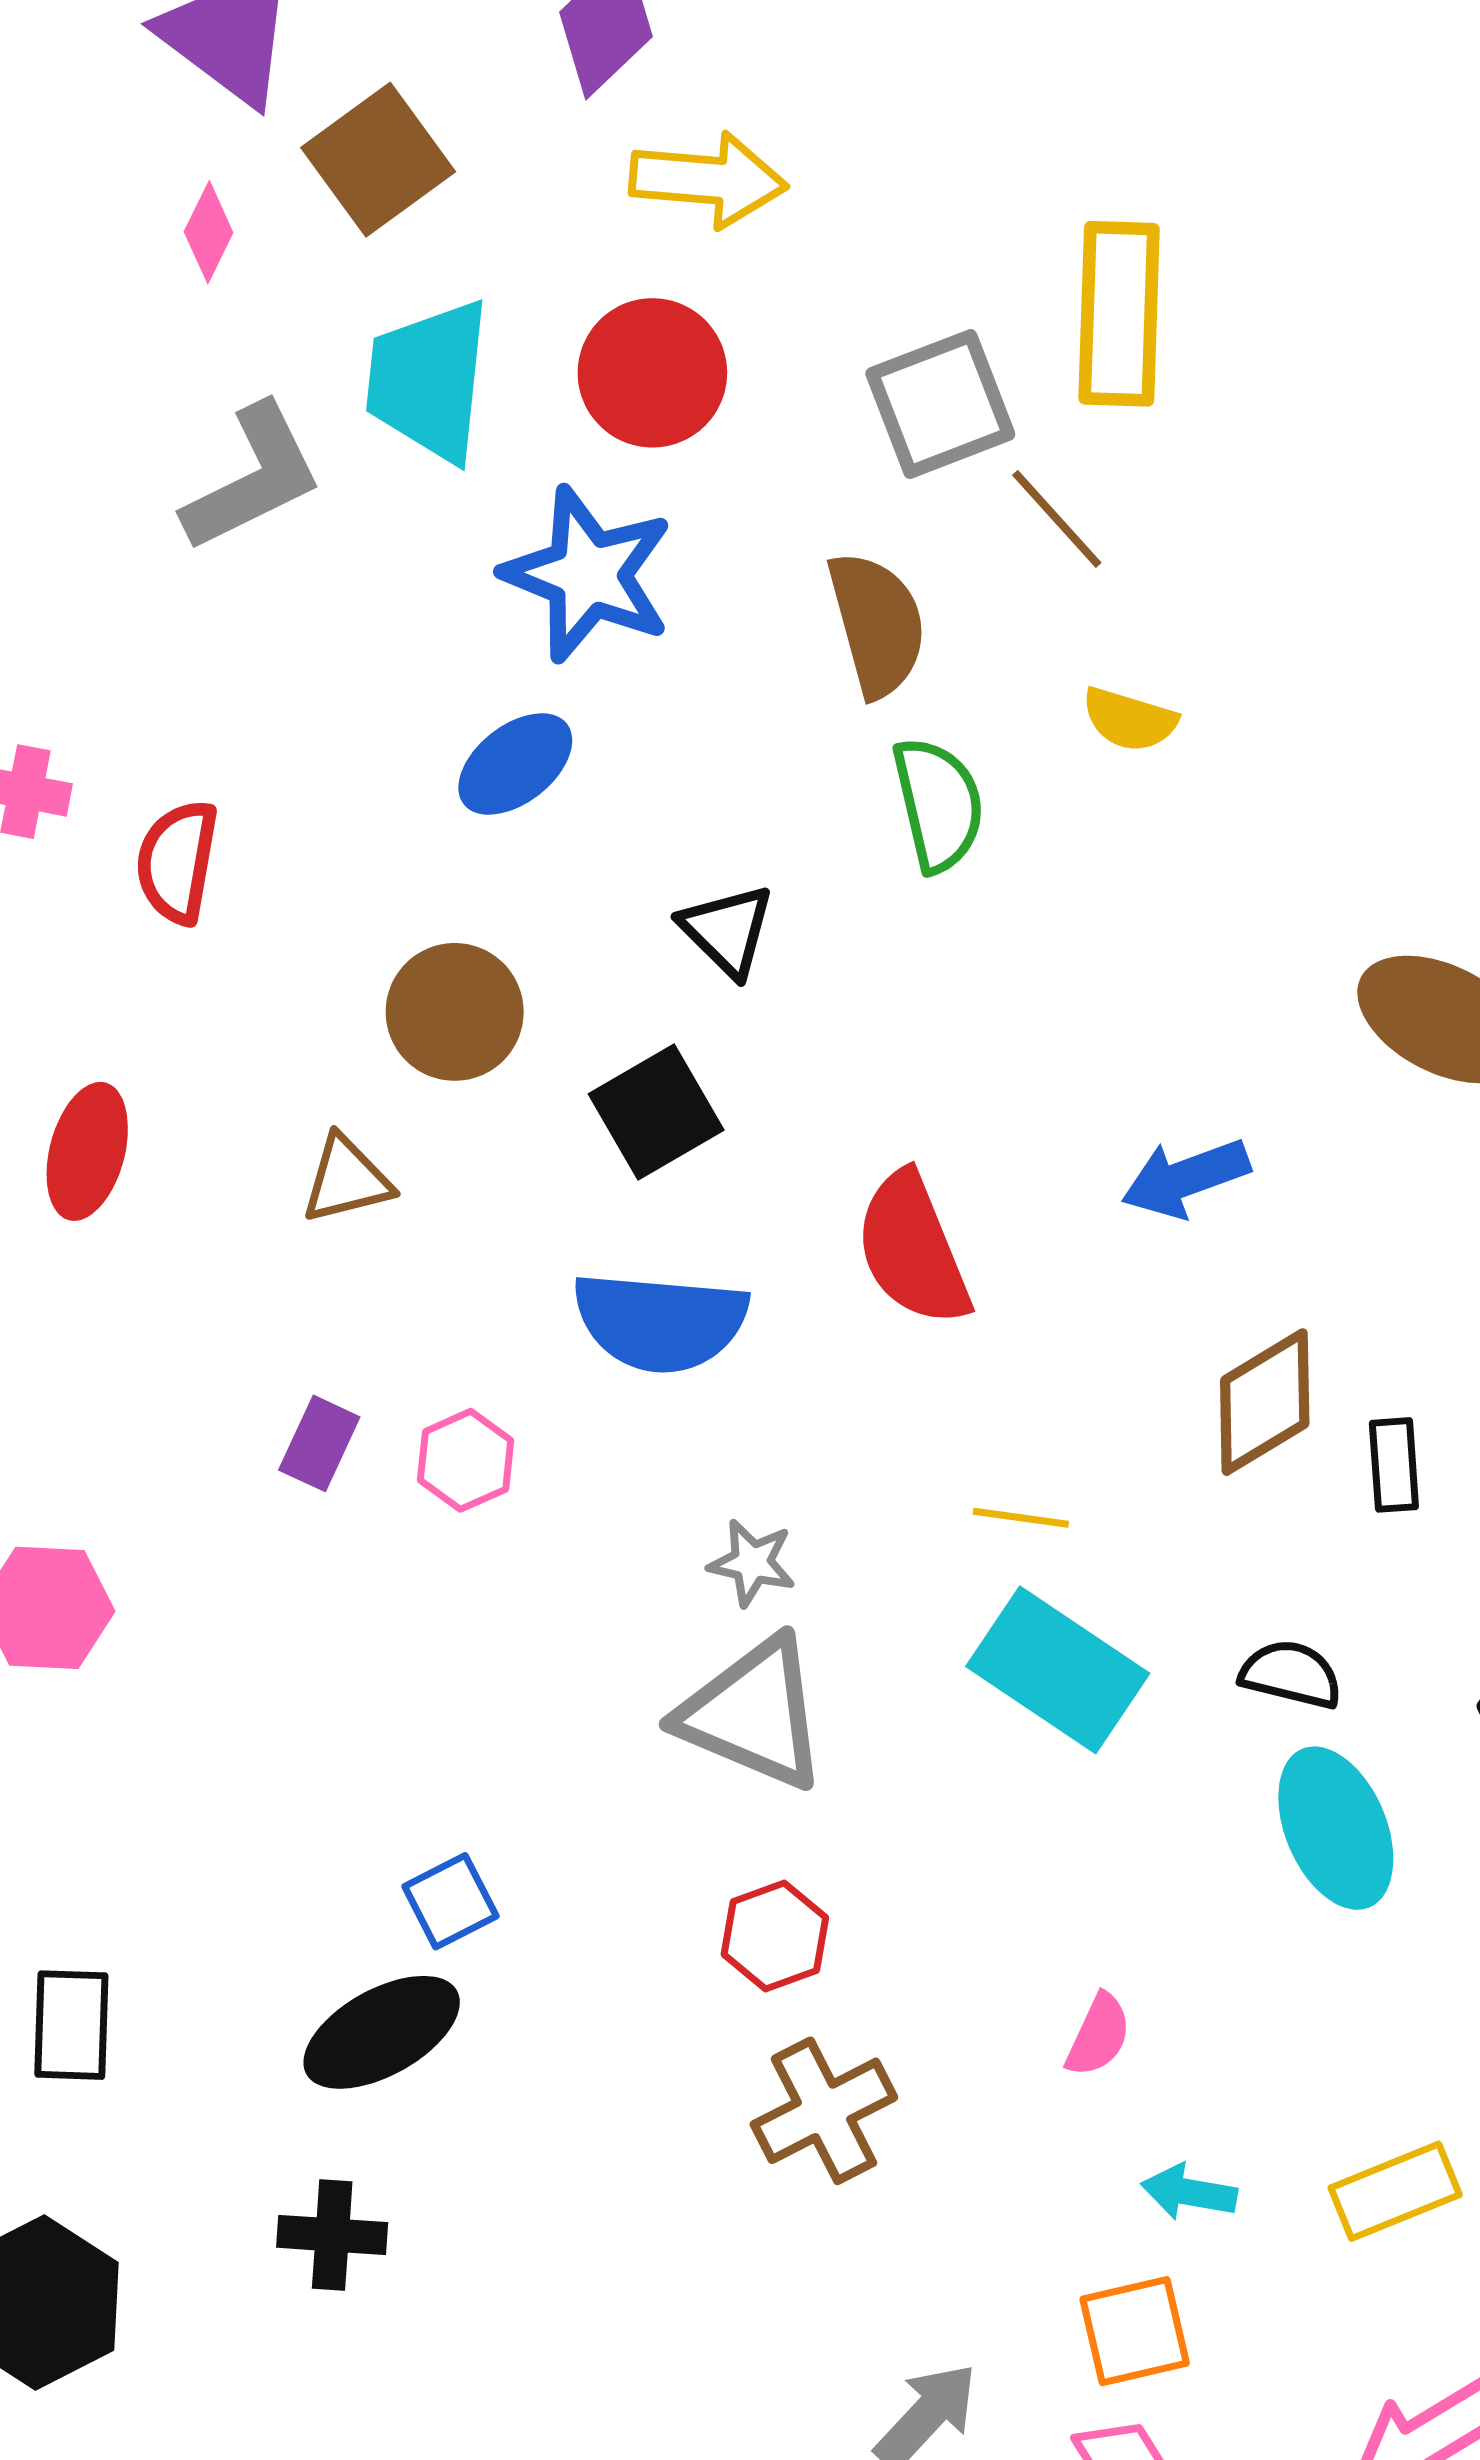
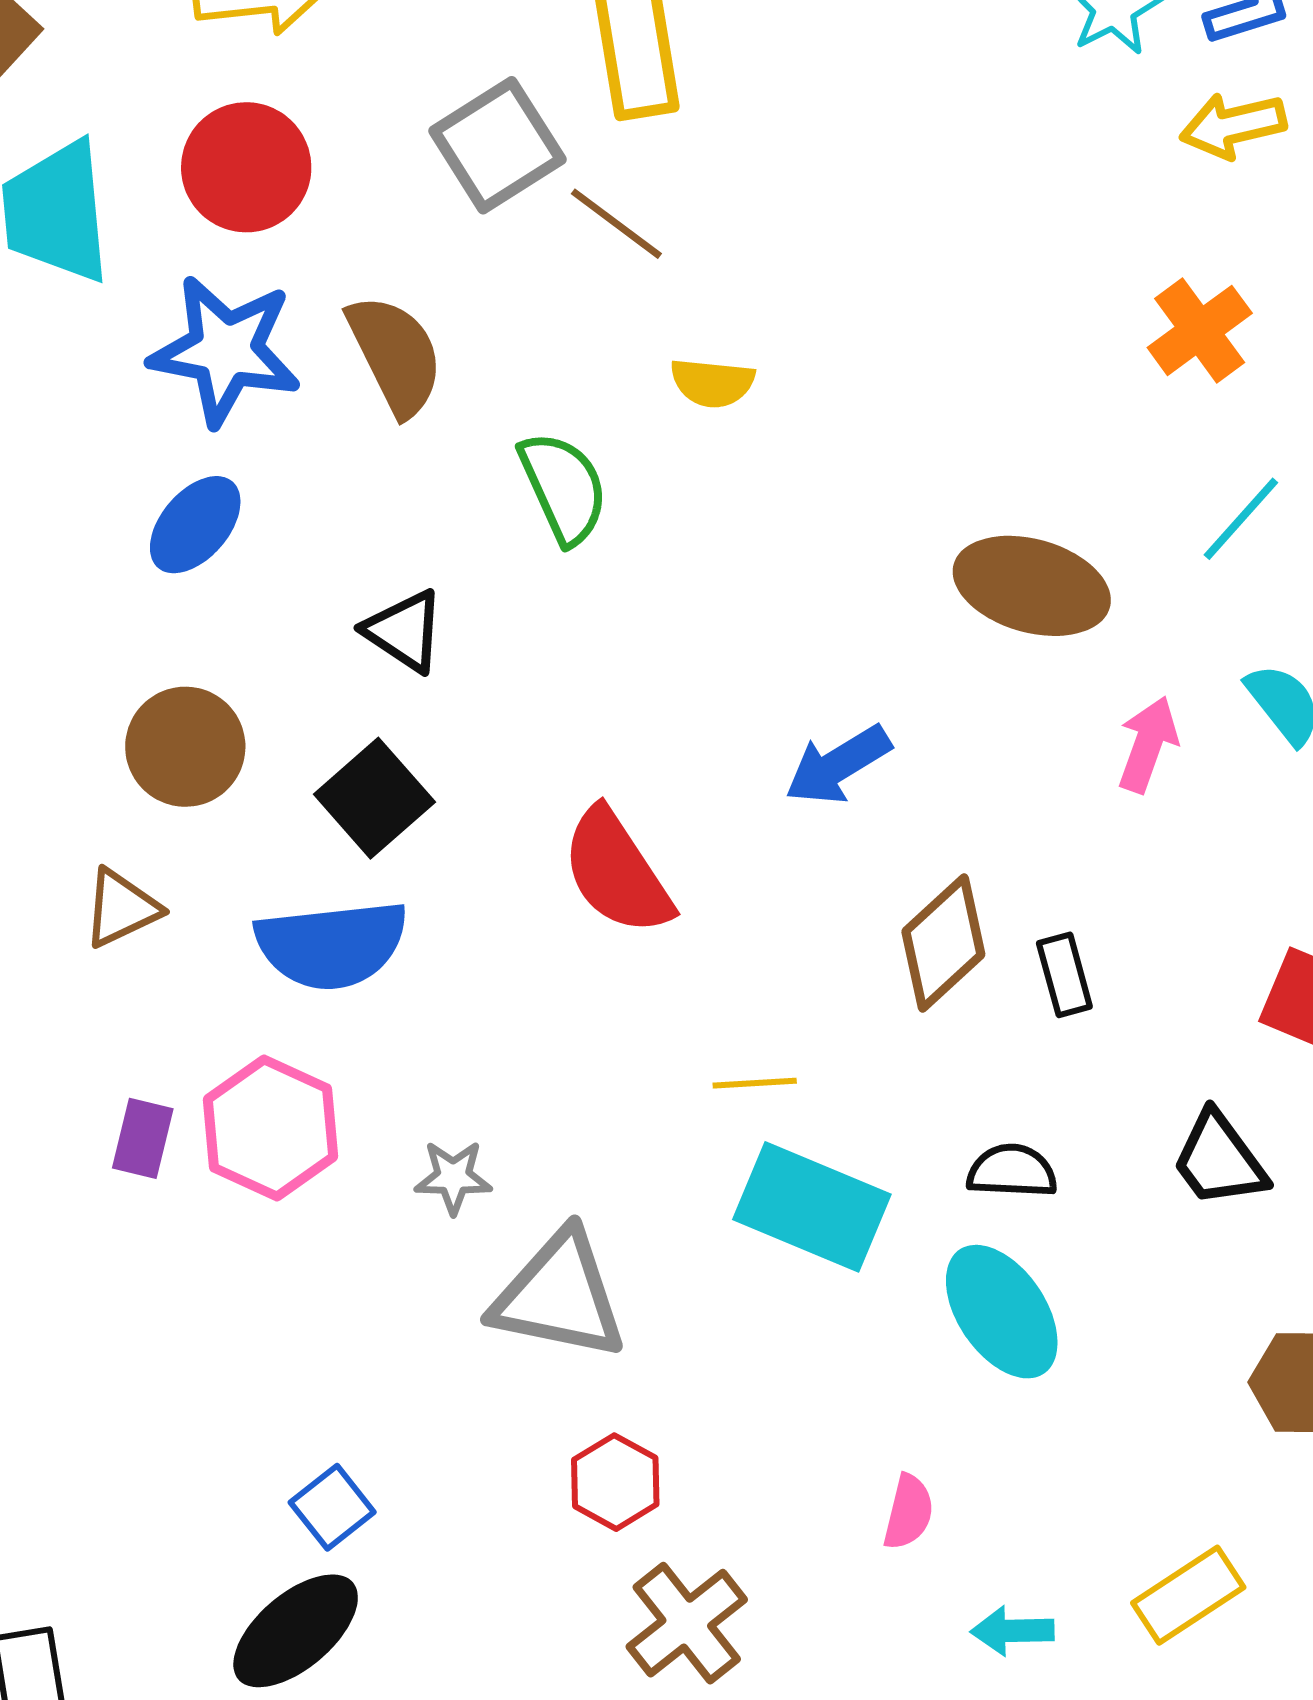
brown semicircle: (877, 624) -> (395, 355), moved
blue semicircle: (660, 1322) -> (332, 945), moved
pink hexagon: (466, 1460) -> (270, 1128), size x1.6
gray star: (752, 1563) -> (453, 1177), moved
cyan ellipse: (1336, 1828) -> (1002, 1312), moved

